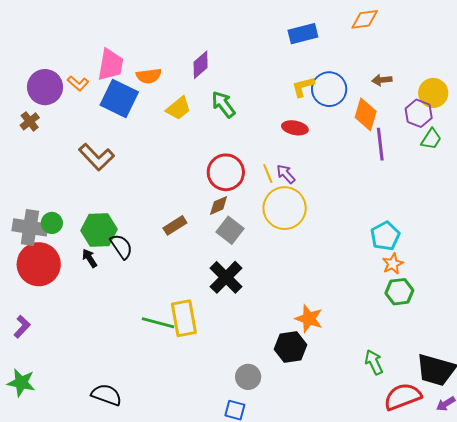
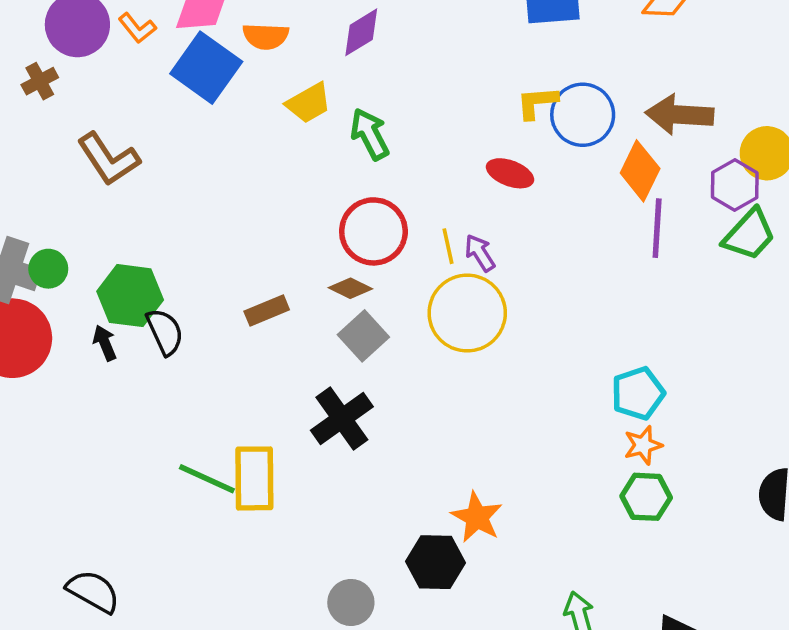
brown arrow: (382, 80) -> (680, 115), size x1.8
green arrow: (223, 104) -> (370, 134), moved
green trapezoid: (431, 139) -> (749, 235), size x1.4
brown L-shape: (96, 157) -> (109, 159), moved
brown diamond: (219, 205) -> (350, 288), turned 40

